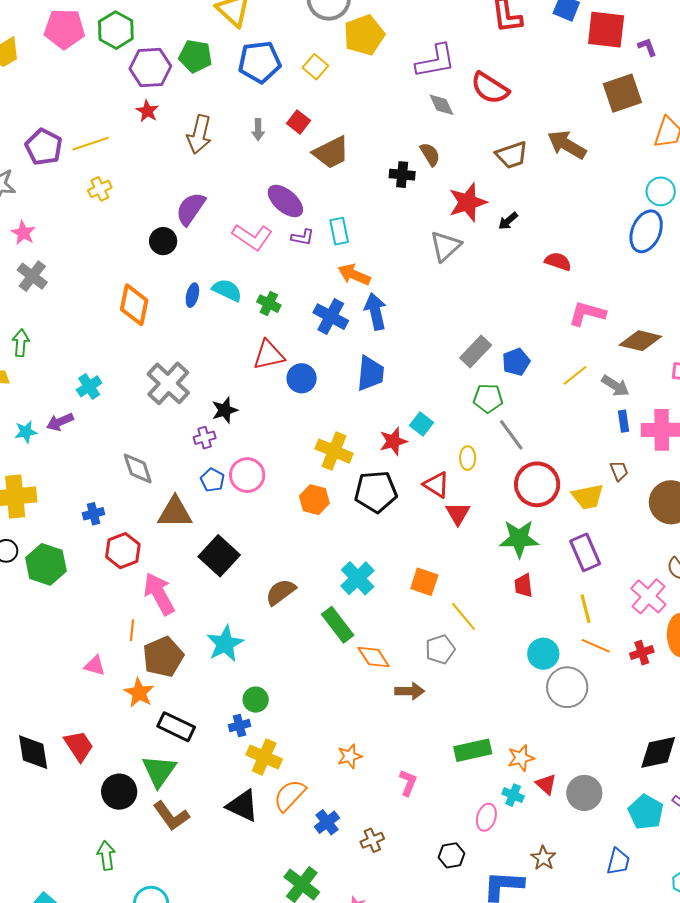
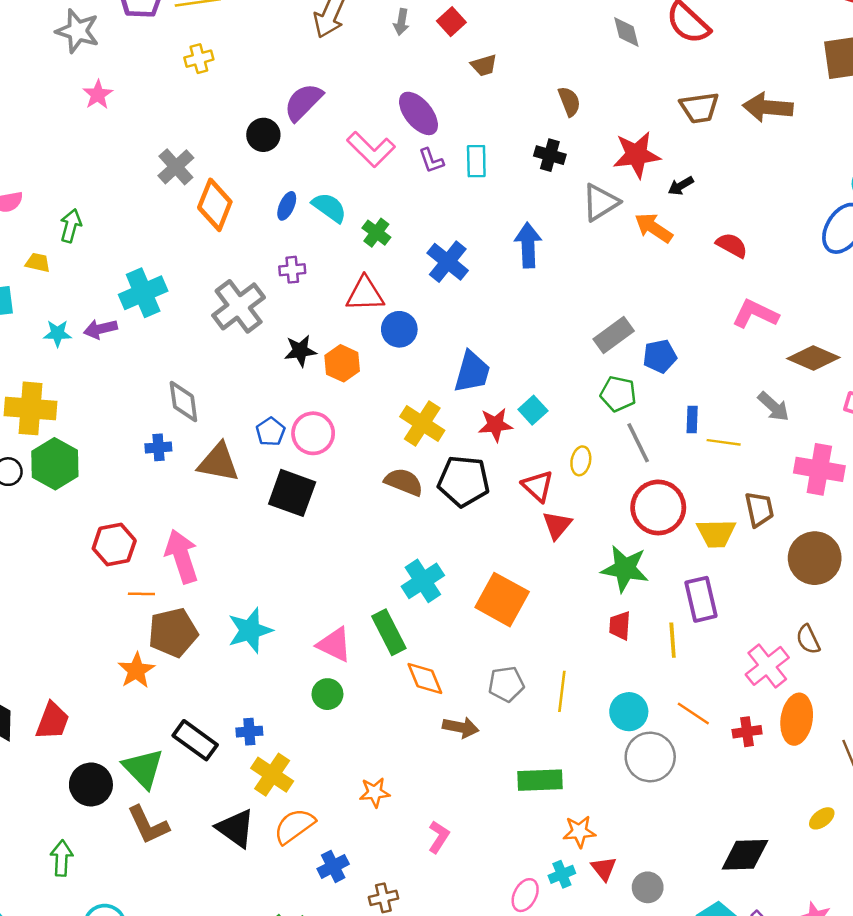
brown arrow: (567, 145) -> (768, 107), turned -36
brown trapezoid: (331, 152) -> (484, 65), size x0.6
brown semicircle: (430, 154) -> (569, 101), moved
black cross: (402, 175) -> (550, 155), moved
purple L-shape: (303, 237) -> (431, 161), turned 50
orange arrow: (354, 275) -> (654, 228), moved
gray cross: (32, 276) -> (176, 167), moved
blue arrow: (375, 311) -> (528, 245), moved
blue trapezoid: (370, 373) -> (472, 372), moved
yellow line: (575, 375) -> (724, 442), moved, turned 36
cyan cross: (89, 386) -> (143, 293), size x1.5
blue rectangle: (623, 421) -> (692, 419), moved
purple cross: (205, 438) -> (292, 270), moved
brown trapezoid: (619, 471) -> (759, 509), size x1.4
orange hexagon: (314, 500) -> (342, 363), moved
blue cross: (94, 514) -> (158, 447), moved
red hexagon: (123, 551) -> (114, 545), moved
black square: (219, 556) -> (292, 493), moved, turned -33
green hexagon: (46, 564) -> (55, 464), moved
orange square: (424, 582) -> (502, 600), size x1.5
brown semicircle: (281, 592) -> (404, 482), moved, turned 48
yellow line: (585, 609) -> (673, 640), moved
yellow line: (464, 616) -> (562, 691), moved, turned 36
orange line: (132, 630) -> (141, 594), turned 75
pink triangle: (95, 666) -> (334, 645), moved, size x1.4
green circle: (256, 700) -> (327, 694), moved
black rectangle: (176, 727) -> (195, 740), moved
red trapezoid: (79, 746) -> (52, 721), turned 44
green rectangle: (473, 750) -> (540, 780), moved
green triangle: (159, 771) -> (143, 768), turned -30
gray circle: (584, 793) -> (648, 887), size x0.7
cyan cross: (513, 795) -> (562, 874), turned 35

